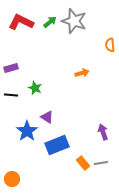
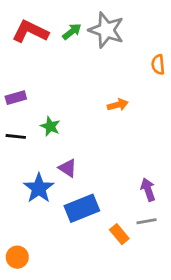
gray line: (101, 163) -> (147, 221), moved

